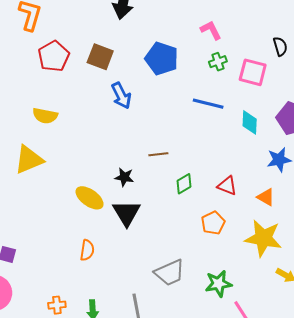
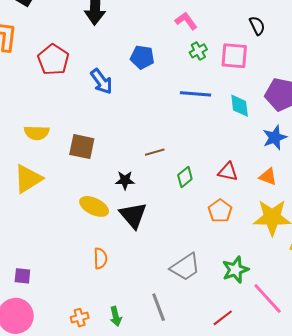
red pentagon: (54, 56) -> (53, 60), moved
brown square: (100, 57) -> (82, 147), moved
blue pentagon: (162, 59) -> (142, 57), size x0.7
blue arrow: (121, 96) -> (101, 81), moved

